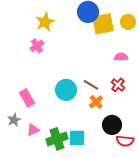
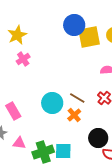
yellow star: (45, 22) -> (17, 35), moved
orange cross: (96, 102) -> (74, 115), moved
pink triangle: (33, 130) -> (19, 143), turned 32

